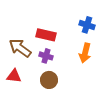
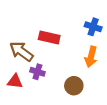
purple cross: (46, 56) -> (37, 72), moved
brown circle: (49, 80) -> (74, 86), moved

